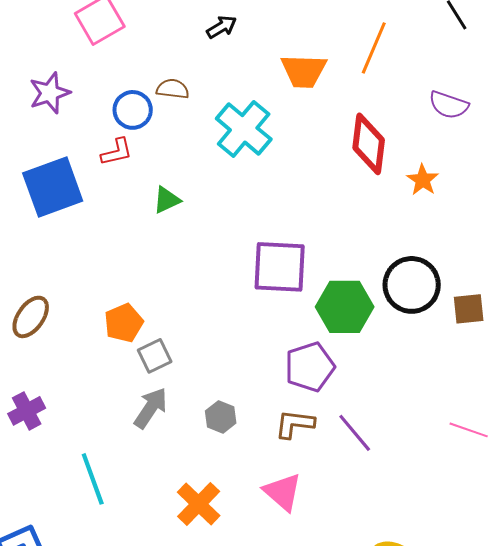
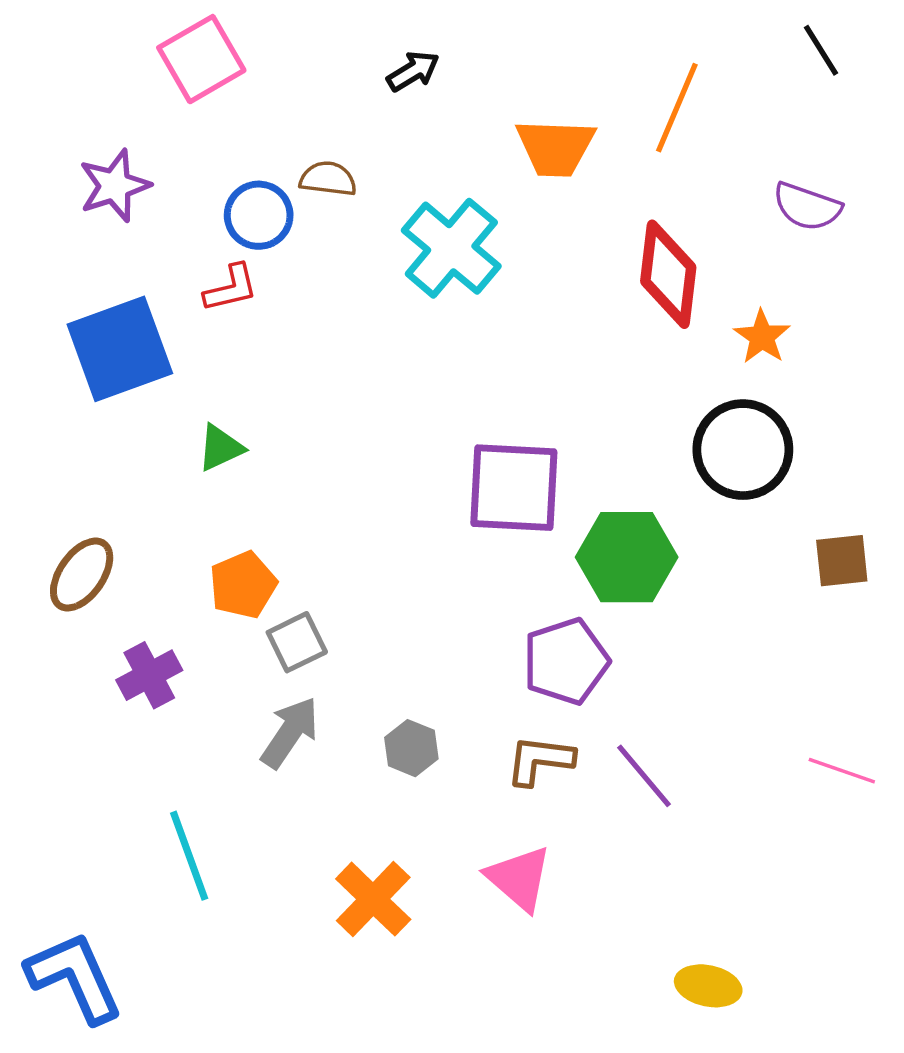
green triangle: (167, 200) -> (220, 448), moved
black circle: (412, 285) -> (743, 450), moved
purple cross: (27, 411) -> (149, 675), moved

